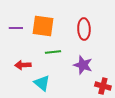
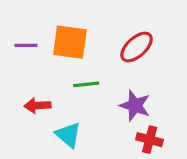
red ellipse: (84, 29) -> (137, 47), turned 50
red cross: (103, 86) -> (150, 140), moved

